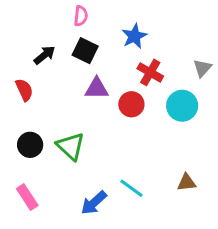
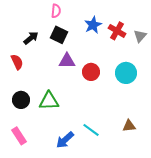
gray triangle: (202, 68) -> (140, 36), moved
red cross: (150, 72) -> (117, 31), moved
green triangle: (71, 146) -> (49, 101), turned -45

